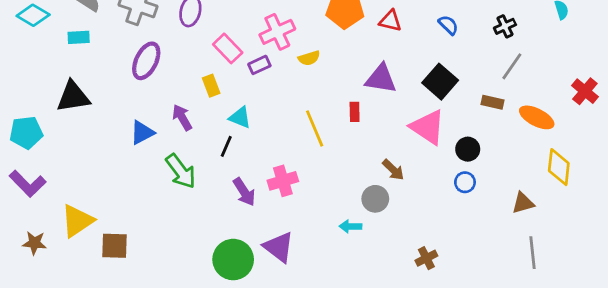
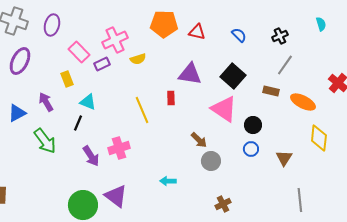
gray circle: (375, 199) -> (211, 161), moved
brown triangle: (523, 203) -> (284, 158), moved, turned -42

